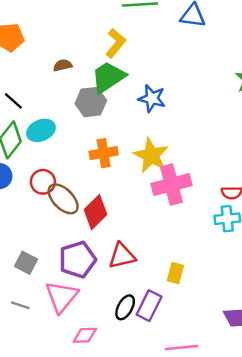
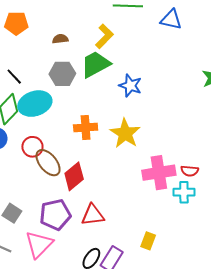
brown semicircle: (63, 65) -> (60, 39), moved
gray hexagon: (91, 102) -> (62, 74), moved
cyan ellipse: (41, 130) -> (35, 104), size x1.4
pink cross: (171, 185) -> (159, 173), moved
yellow rectangle: (175, 273) -> (148, 241), moved

